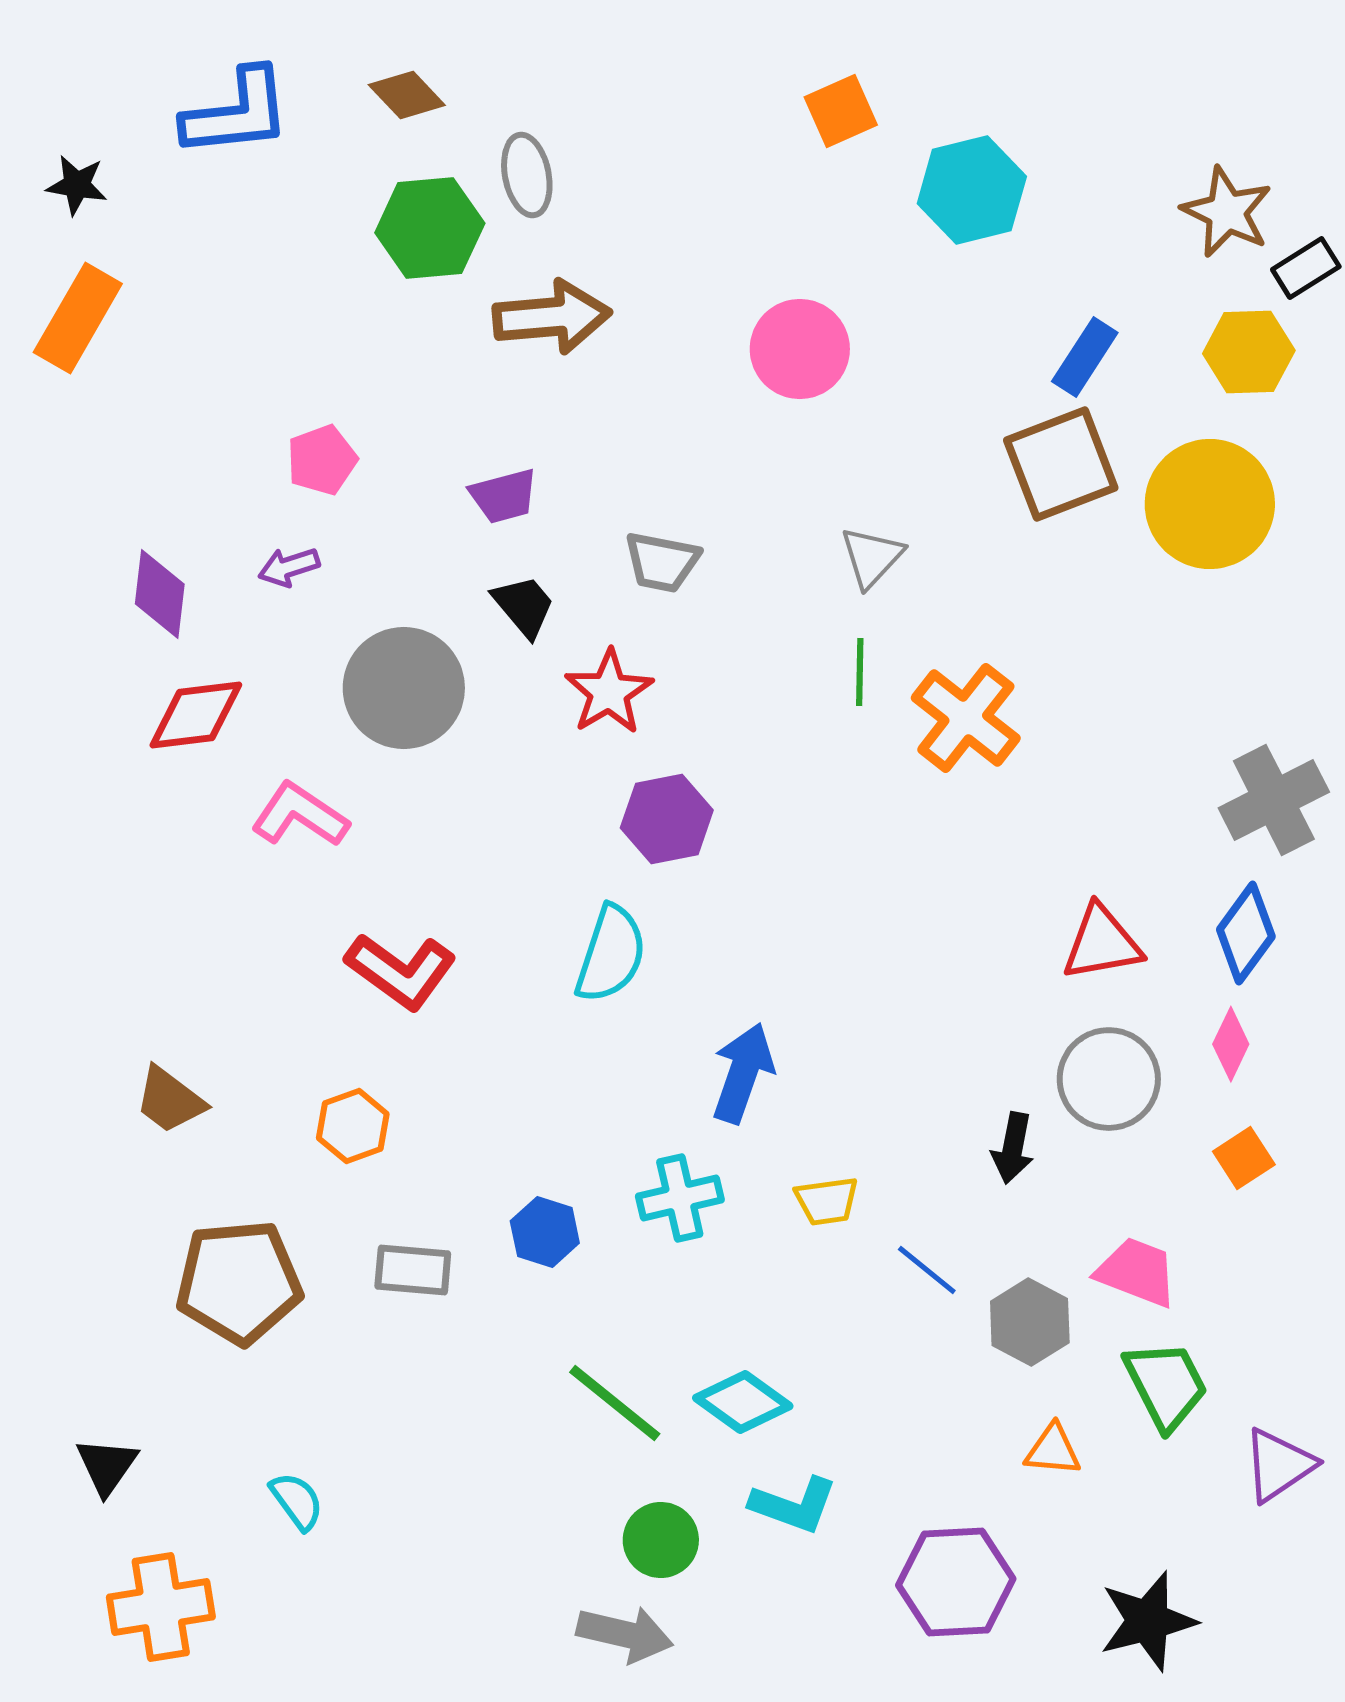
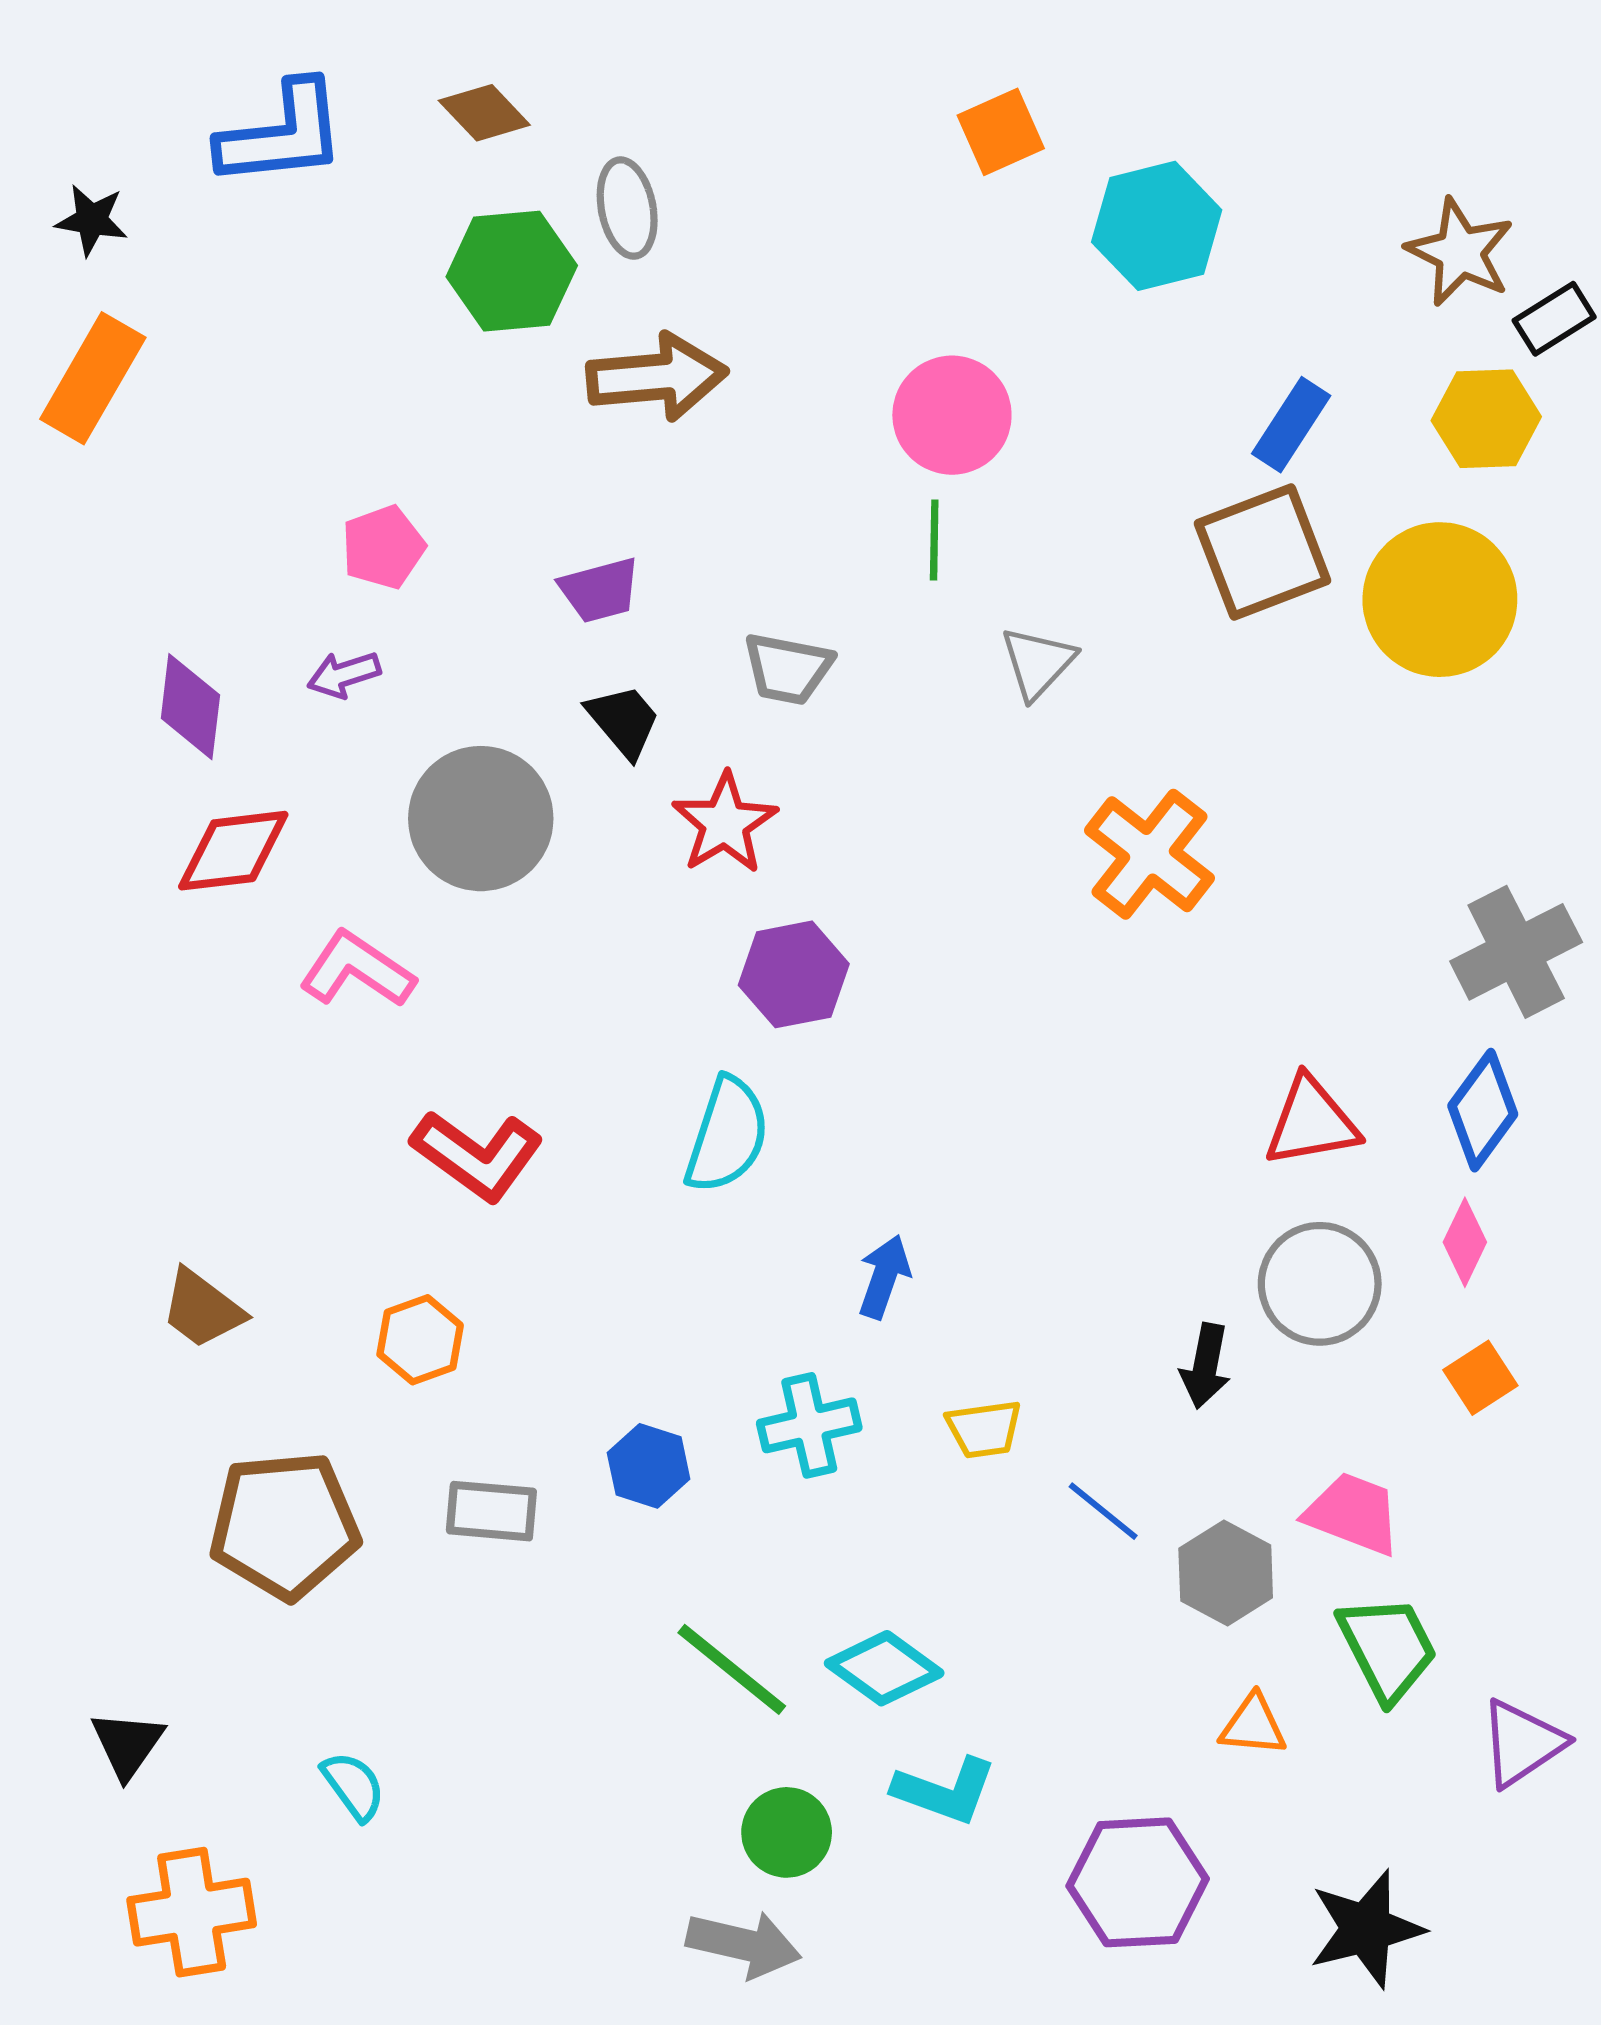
green line: (860, 672) -> (934, 540), moved
blue arrow: (743, 1073) -> (884, 1277), size x0.7

